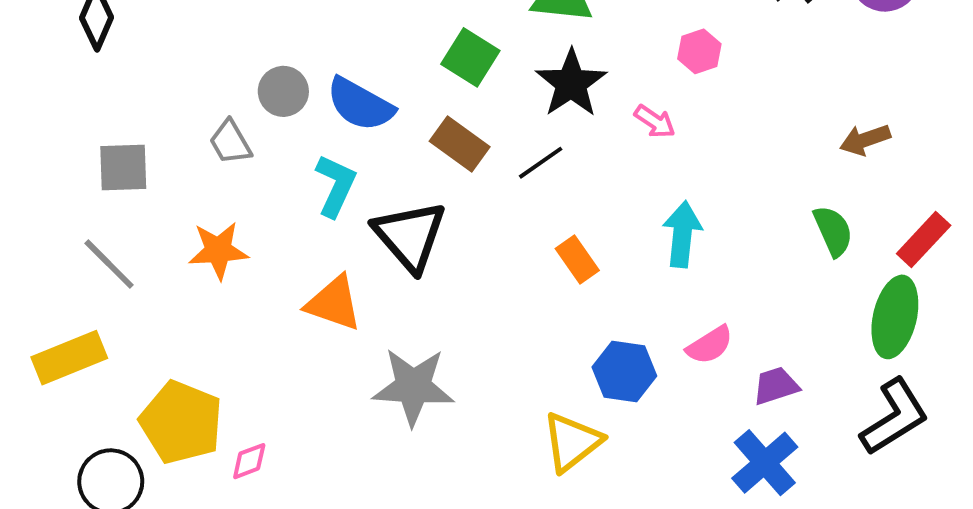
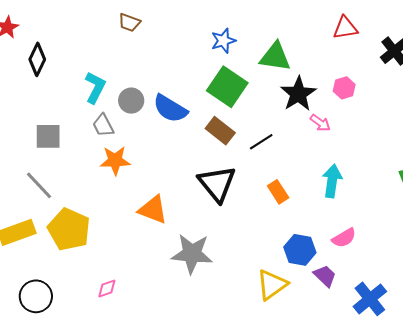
green square: (470, 57) -> (227, 87), size x1.4
black star: (571, 83) -> (298, 94), moved
cyan L-shape: (336, 186) -> (95, 87), moved
black triangle: (410, 236) -> (217, 184), moved
orange star: (218, 250) -> (115, 160), moved
purple trapezoid: (776, 386) -> (325, 276), moved, turned 60
yellow pentagon: (181, 422) -> (69, 229), moved

